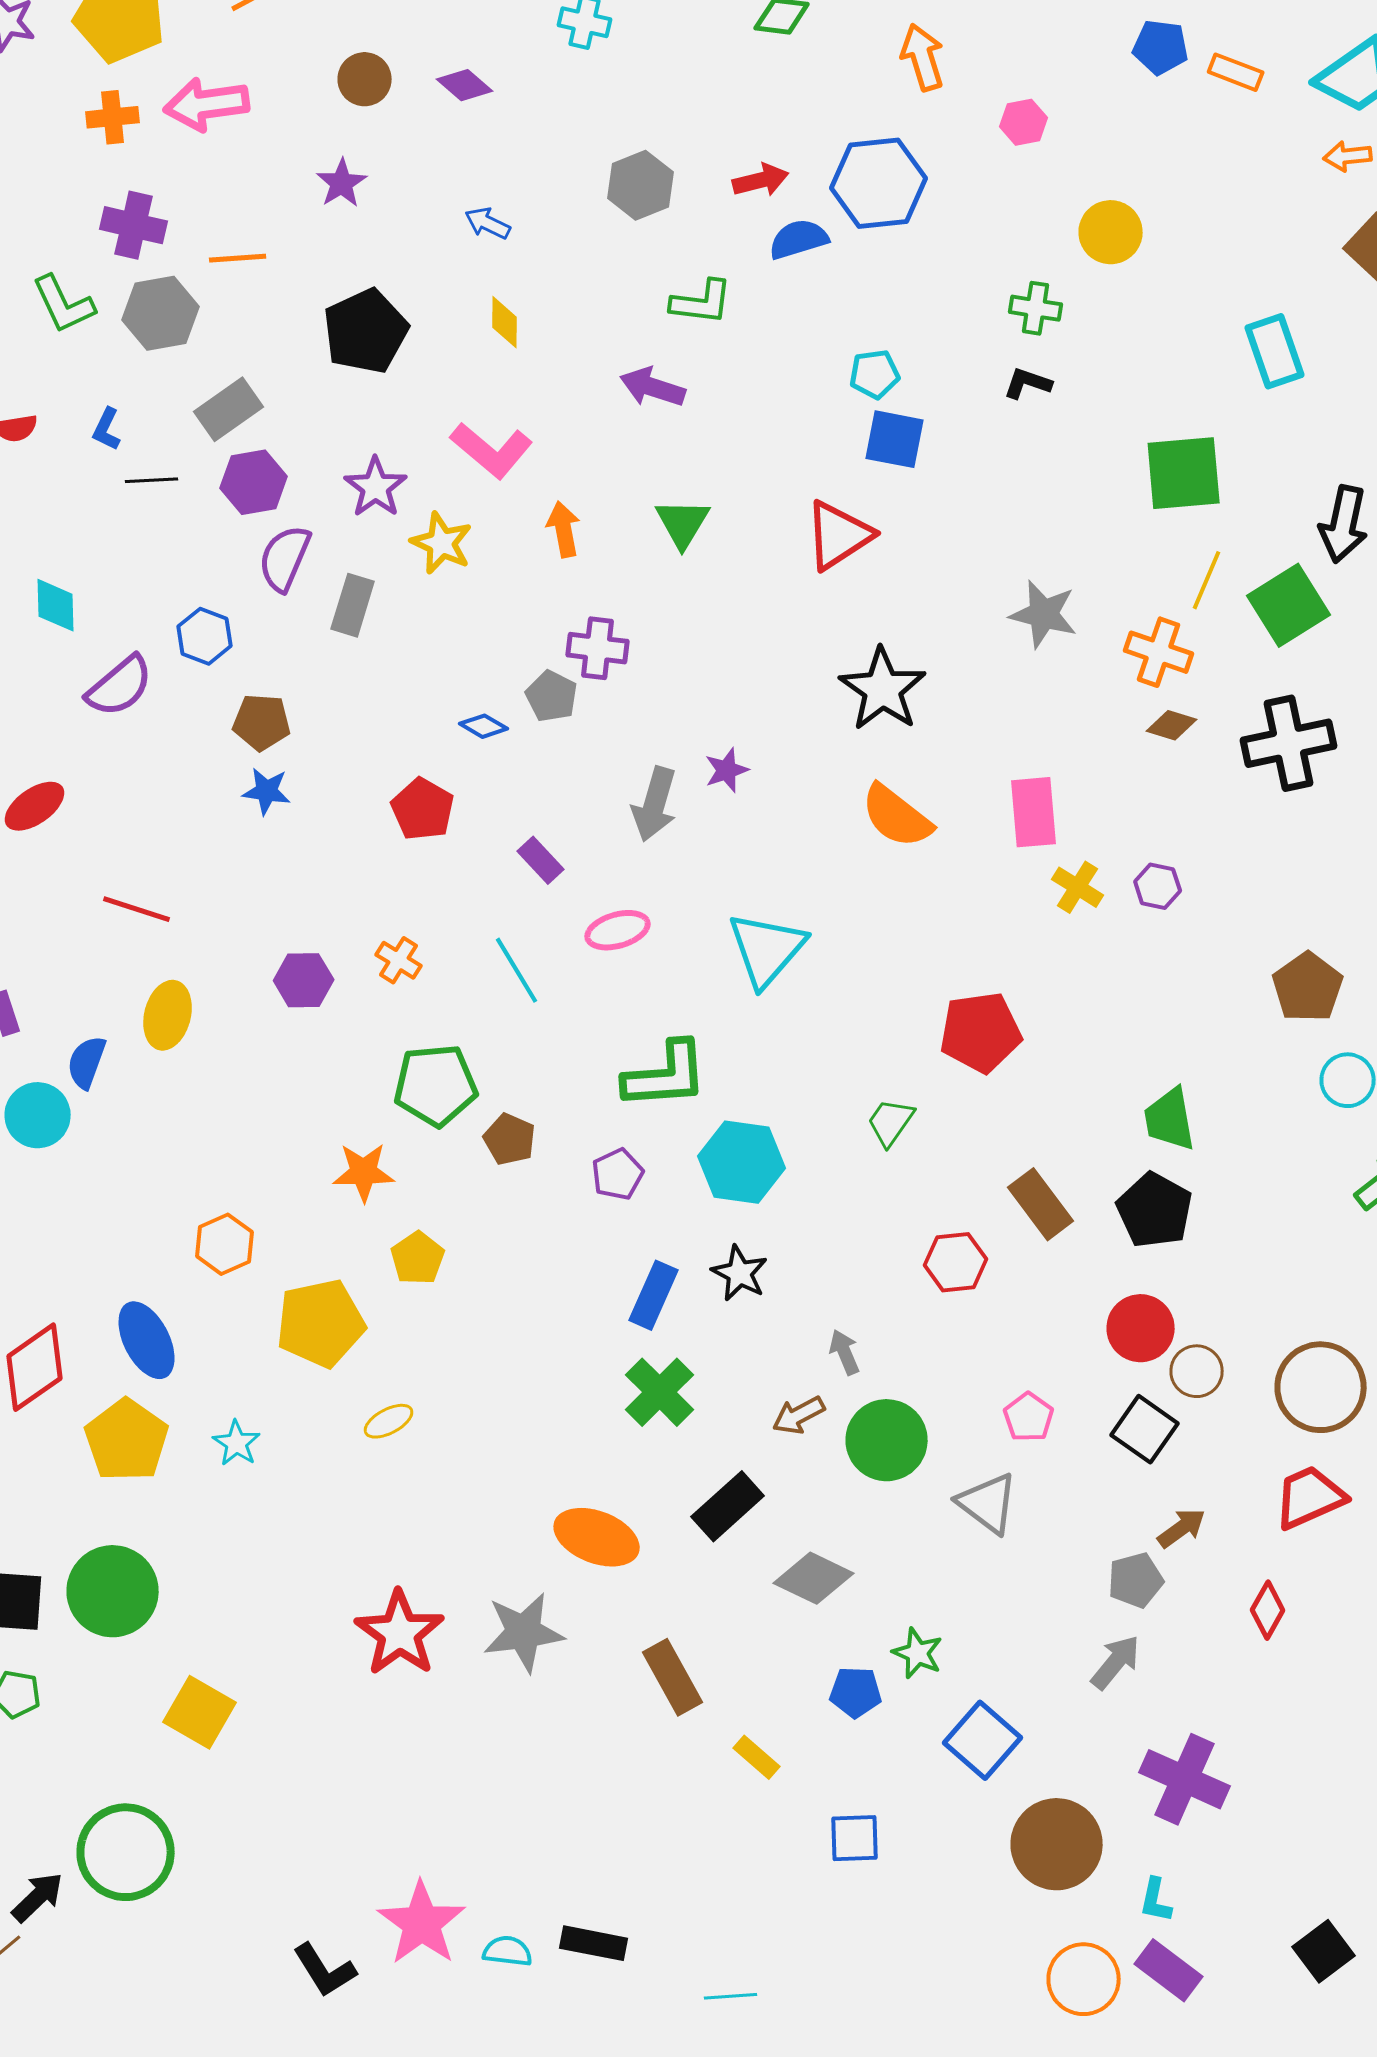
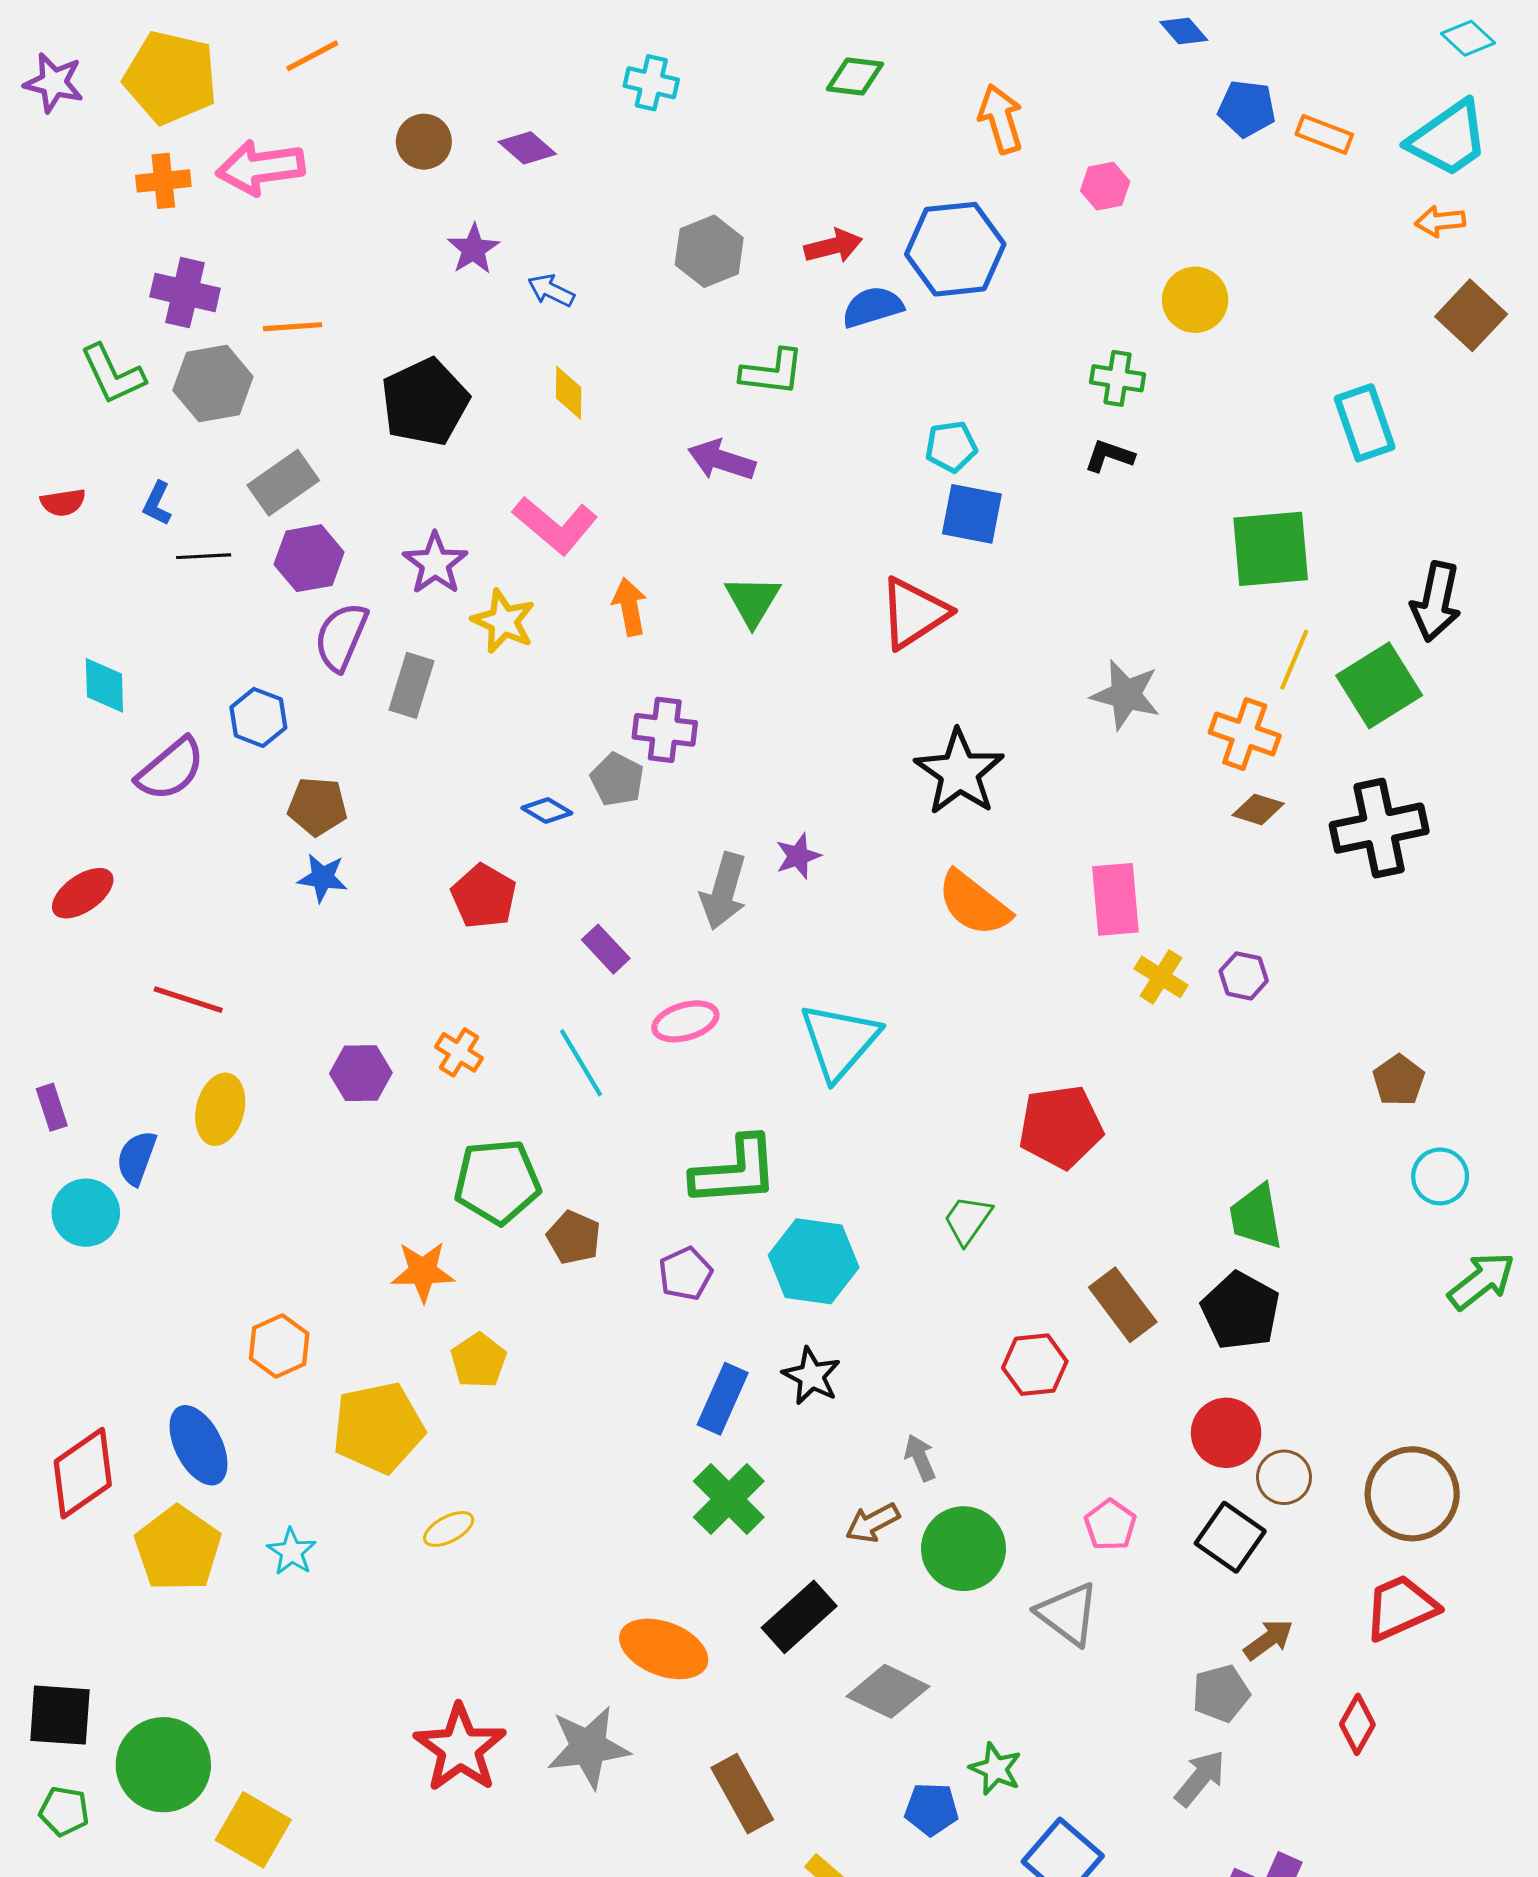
purple star: (342, 183) -> (473, 249), moved
brown pentagon: (1308, 987) -> (1399, 1080), size x0.7
green circle: (113, 1591) -> (163, 1765), moved

